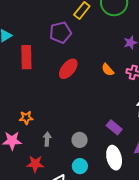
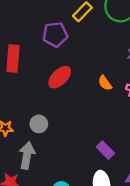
gray arrow: (47, 139) -> (27, 155), size x1.6
gray circle: (80, 140) -> (39, 124), moved

